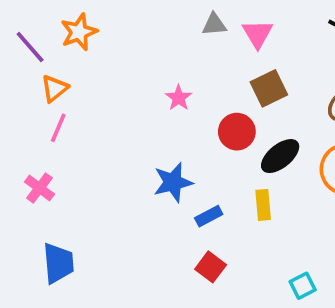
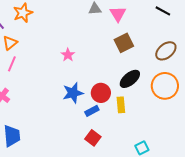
pink star: (179, 98) -> (68, 55), moved
red circle: (237, 132) -> (101, 93), moved

